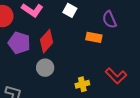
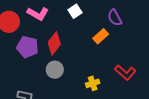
white square: (70, 10) -> (75, 11), turned 32
orange rectangle: (94, 37) -> (101, 36), turned -49

